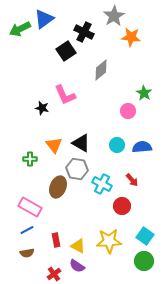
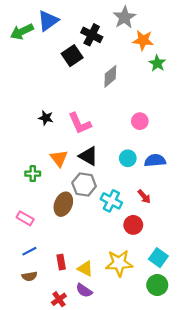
green star: (144, 93) -> (157, 63), moved
pink L-shape: (65, 95) -> (80, 123), moved
pink rectangle: (30, 207) -> (25, 218), moved, size x0.7

